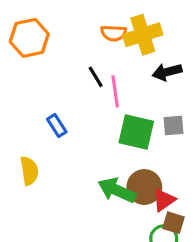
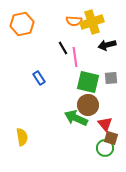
yellow semicircle: (29, 171) -> (22, 137), moved
brown circle: (144, 187) -> (88, 105), moved
red triangle: (164, 200) -> (105, 124), turned -35

